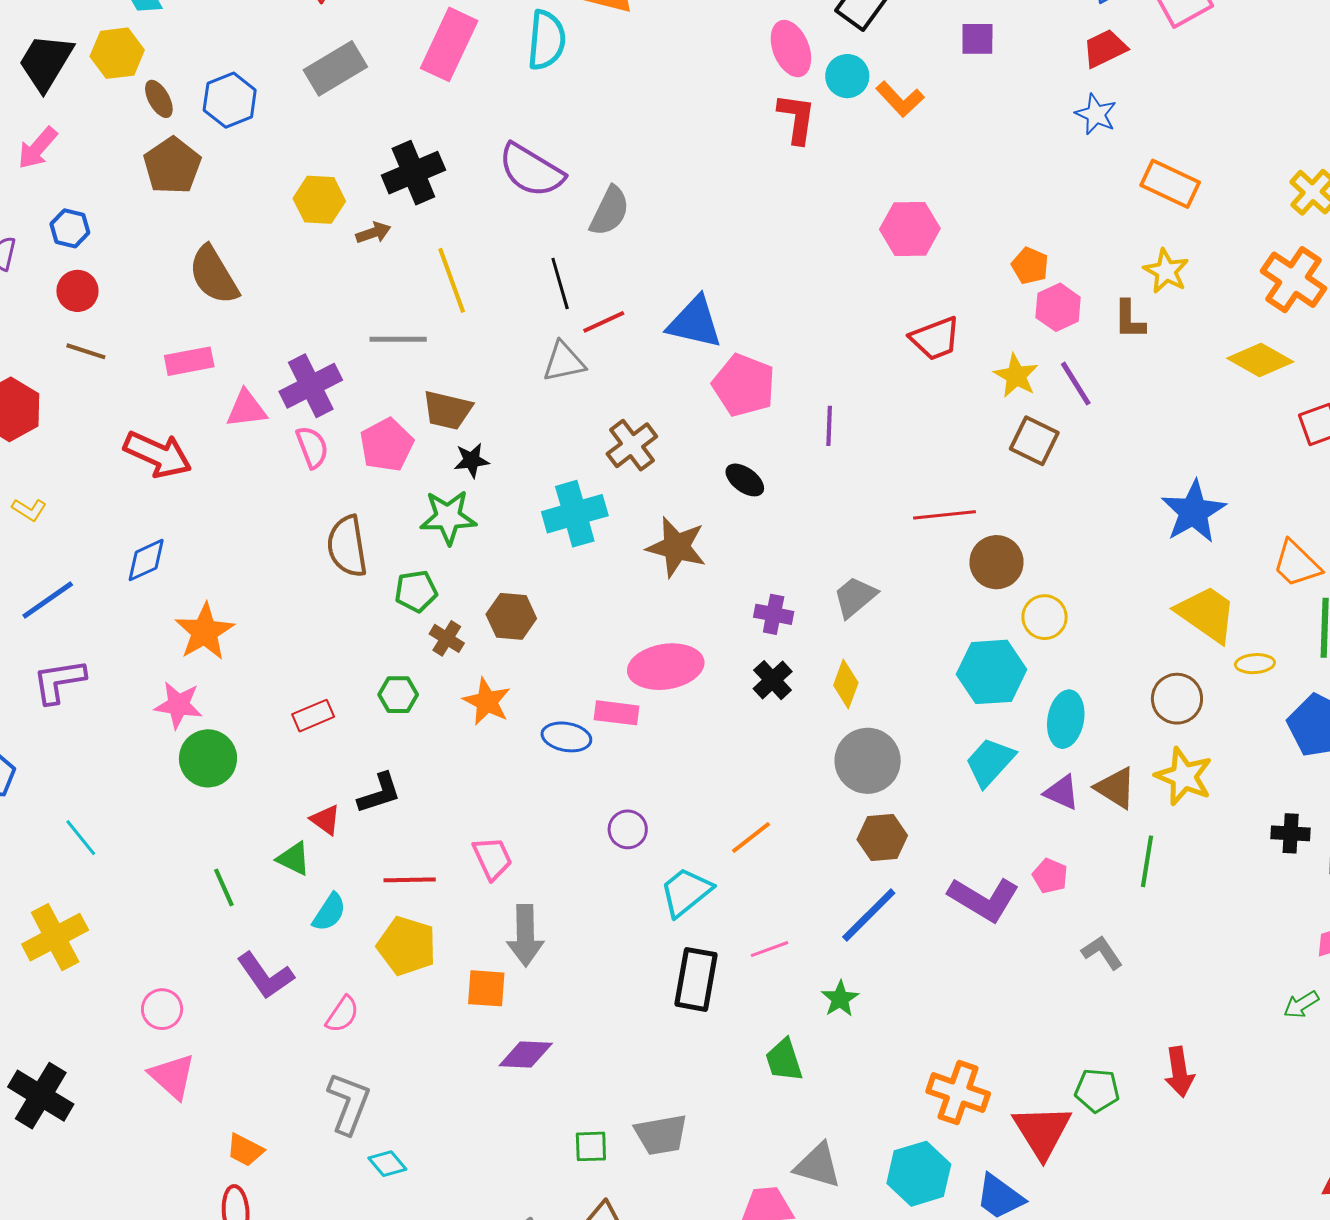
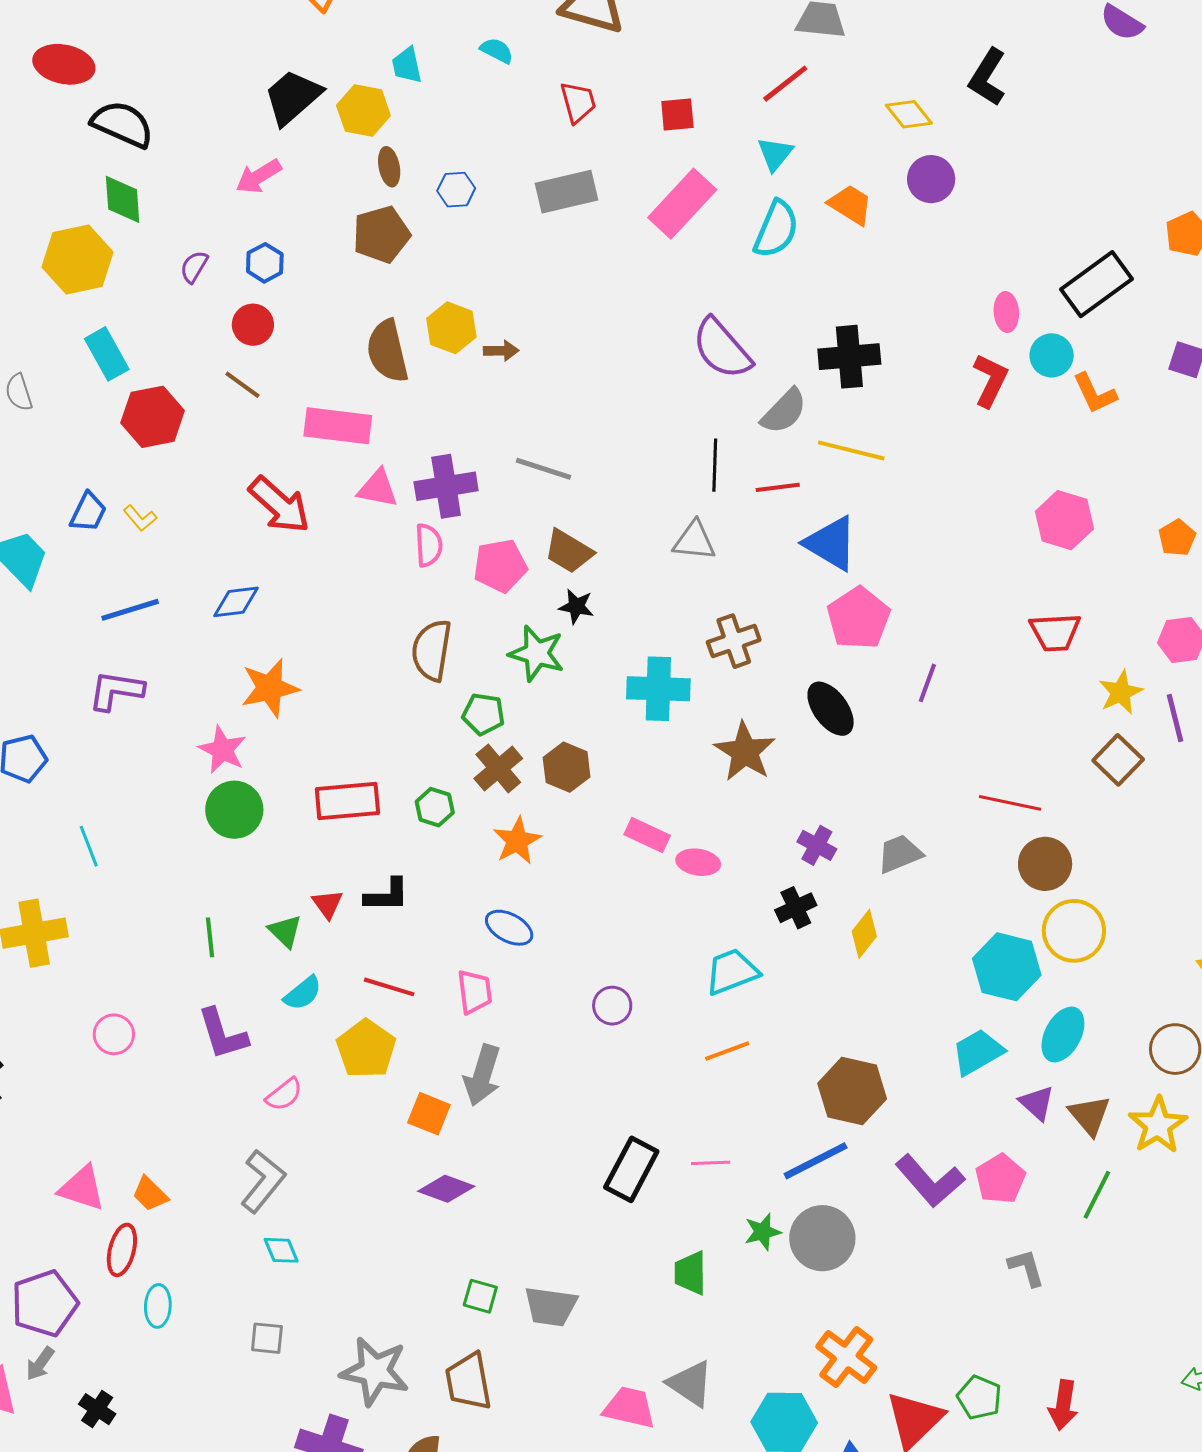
pink ellipse: (791, 49) -> (1006, 312), size x0.7
blue hexagon: (230, 100) -> (456, 190), size x0.7
black cross: (413, 173) -> (849, 357), moved
yellow hexagon: (319, 200) -> (451, 328), moved
brown arrow: (373, 233) -> (501, 351), moved
orange pentagon: (1030, 266) -> (1177, 538), moved
yellow line: (452, 280) -> (851, 450), moved, turned -74
red line: (604, 322) -> (778, 487), moved
pink rectangle: (189, 361) -> (338, 426), size x1.4
black ellipse: (745, 480) -> (831, 709), size x1.4
yellow circle: (1045, 617) -> (1074, 931), size x1.4
brown cross: (447, 638) -> (498, 768), size x1.4
pink ellipse: (666, 667) -> (698, 862), size x0.6
pink rectangle: (617, 713) -> (647, 835), moved
red rectangle: (313, 716) -> (347, 801), size x1.6
blue ellipse: (566, 737) -> (509, 928), moved
gray circle: (868, 761) -> (822, 1238), moved
brown hexagon: (882, 837) -> (852, 1091), size x1.4
pink pentagon: (1050, 876) -> (1000, 1179), size x1.4
cyan trapezoid: (686, 892) -> (732, 972), moved
pink triangle: (172, 1076) -> (82, 1188), moved, turned -42

